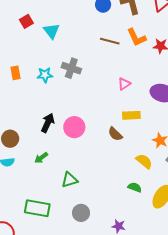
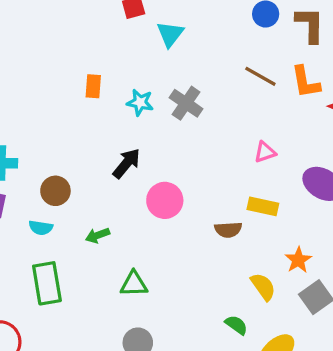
black arrow: (48, 123) -> (127, 163), moved
brown semicircle: (115, 134) -> (228, 230), turned -63
green rectangle: (37, 208) -> (47, 283), moved, turned 55

